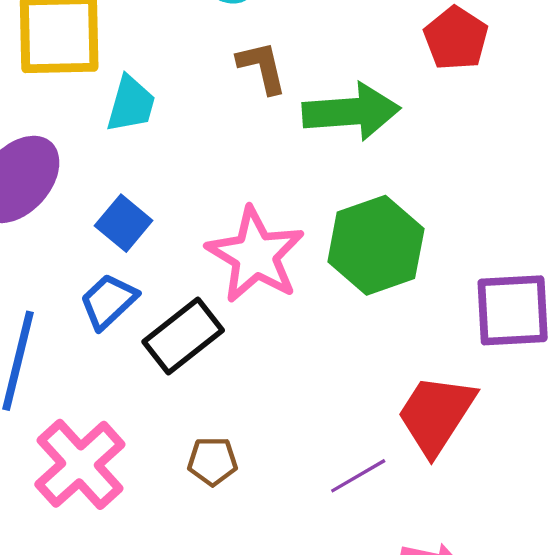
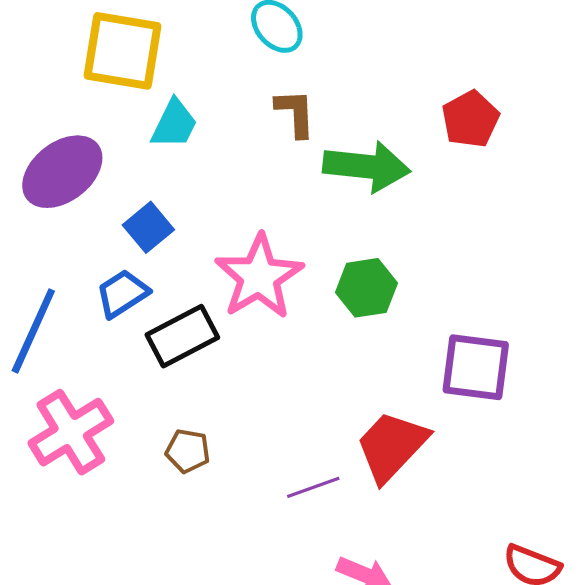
green hexagon: (376, 245) -> (366, 288), size x0.7

